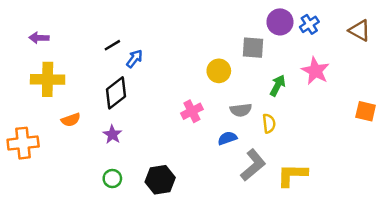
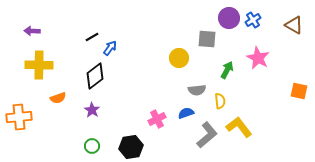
pink cross: (192, 111) -> (157, 119), moved
yellow L-shape: (292, 175) -> (239, 127), moved, turned 52

